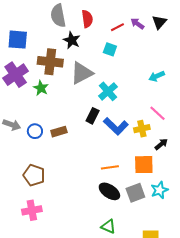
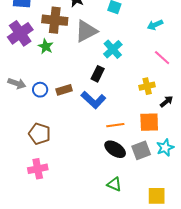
cyan arrow: (157, 76) -> (155, 25), moved
pink line: (158, 113) -> (162, 58), moved
blue L-shape: (116, 126) -> (93, 100), moved

